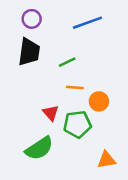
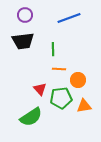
black trapezoid: (29, 52) -> (23, 41), turned 75
green line: (67, 62) -> (53, 49), turned -64
orange triangle: (107, 160) -> (84, 106), moved

